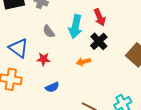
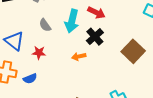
red arrow: (100, 17) -> (96, 13), turned -42
blue semicircle: (52, 87) -> (30, 79), moved

